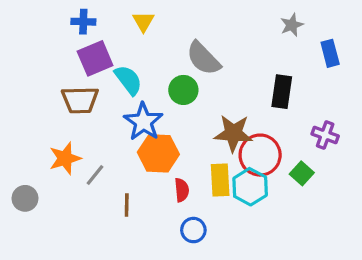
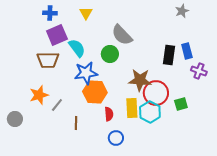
gray star: (292, 25) -> (182, 11), moved
blue rectangle: (330, 53) -> (187, 51), moved
blue star: (143, 122) -> (86, 73), turned 30
purple cross: (325, 135) -> (199, 71), moved
green square: (302, 173) -> (181, 104), turned 32

